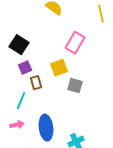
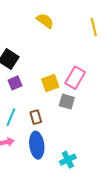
pink rectangle: (75, 43) -> (75, 78), moved
brown rectangle: (36, 83) -> (36, 117), moved

